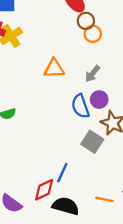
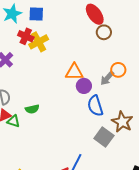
orange circle: (93, 34) -> (118, 70), moved
purple circle: (99, 100) -> (84, 86), moved

